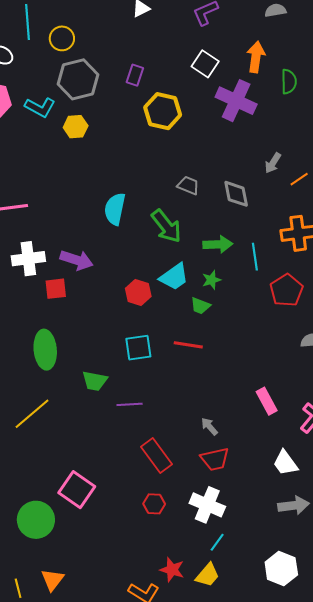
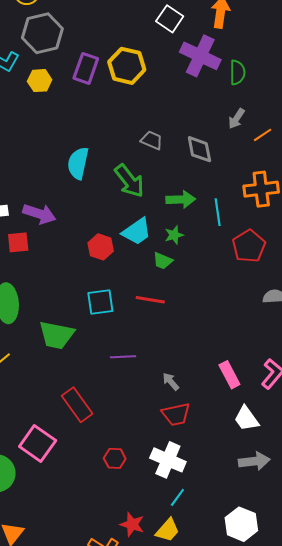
purple rectangle: (135, 75) -> (86, 68), moved, size x1.4
green semicircle: (289, 82) -> (237, 72), moved
green trapezoid: (95, 381) -> (56, 335), size x1.4
pink rectangle: (267, 401) -> (229, 375), moved
purple line: (130, 404) -> (123, 357), moved
red rectangle: (156, 456) -> (77, 405), moved

